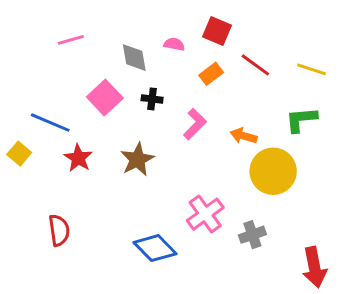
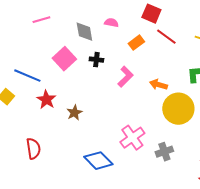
red square: (217, 31) -> (151, 14), moved
brown star: (137, 159) -> (74, 113), moved, size x0.7

